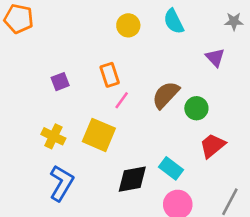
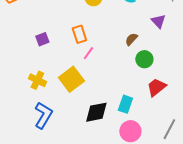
brown semicircle: (166, 95) -> (131, 39), moved, size x0.6
yellow square: (99, 135) -> (71, 79), turned 30
cyan rectangle: (171, 168) -> (125, 104), turned 72

